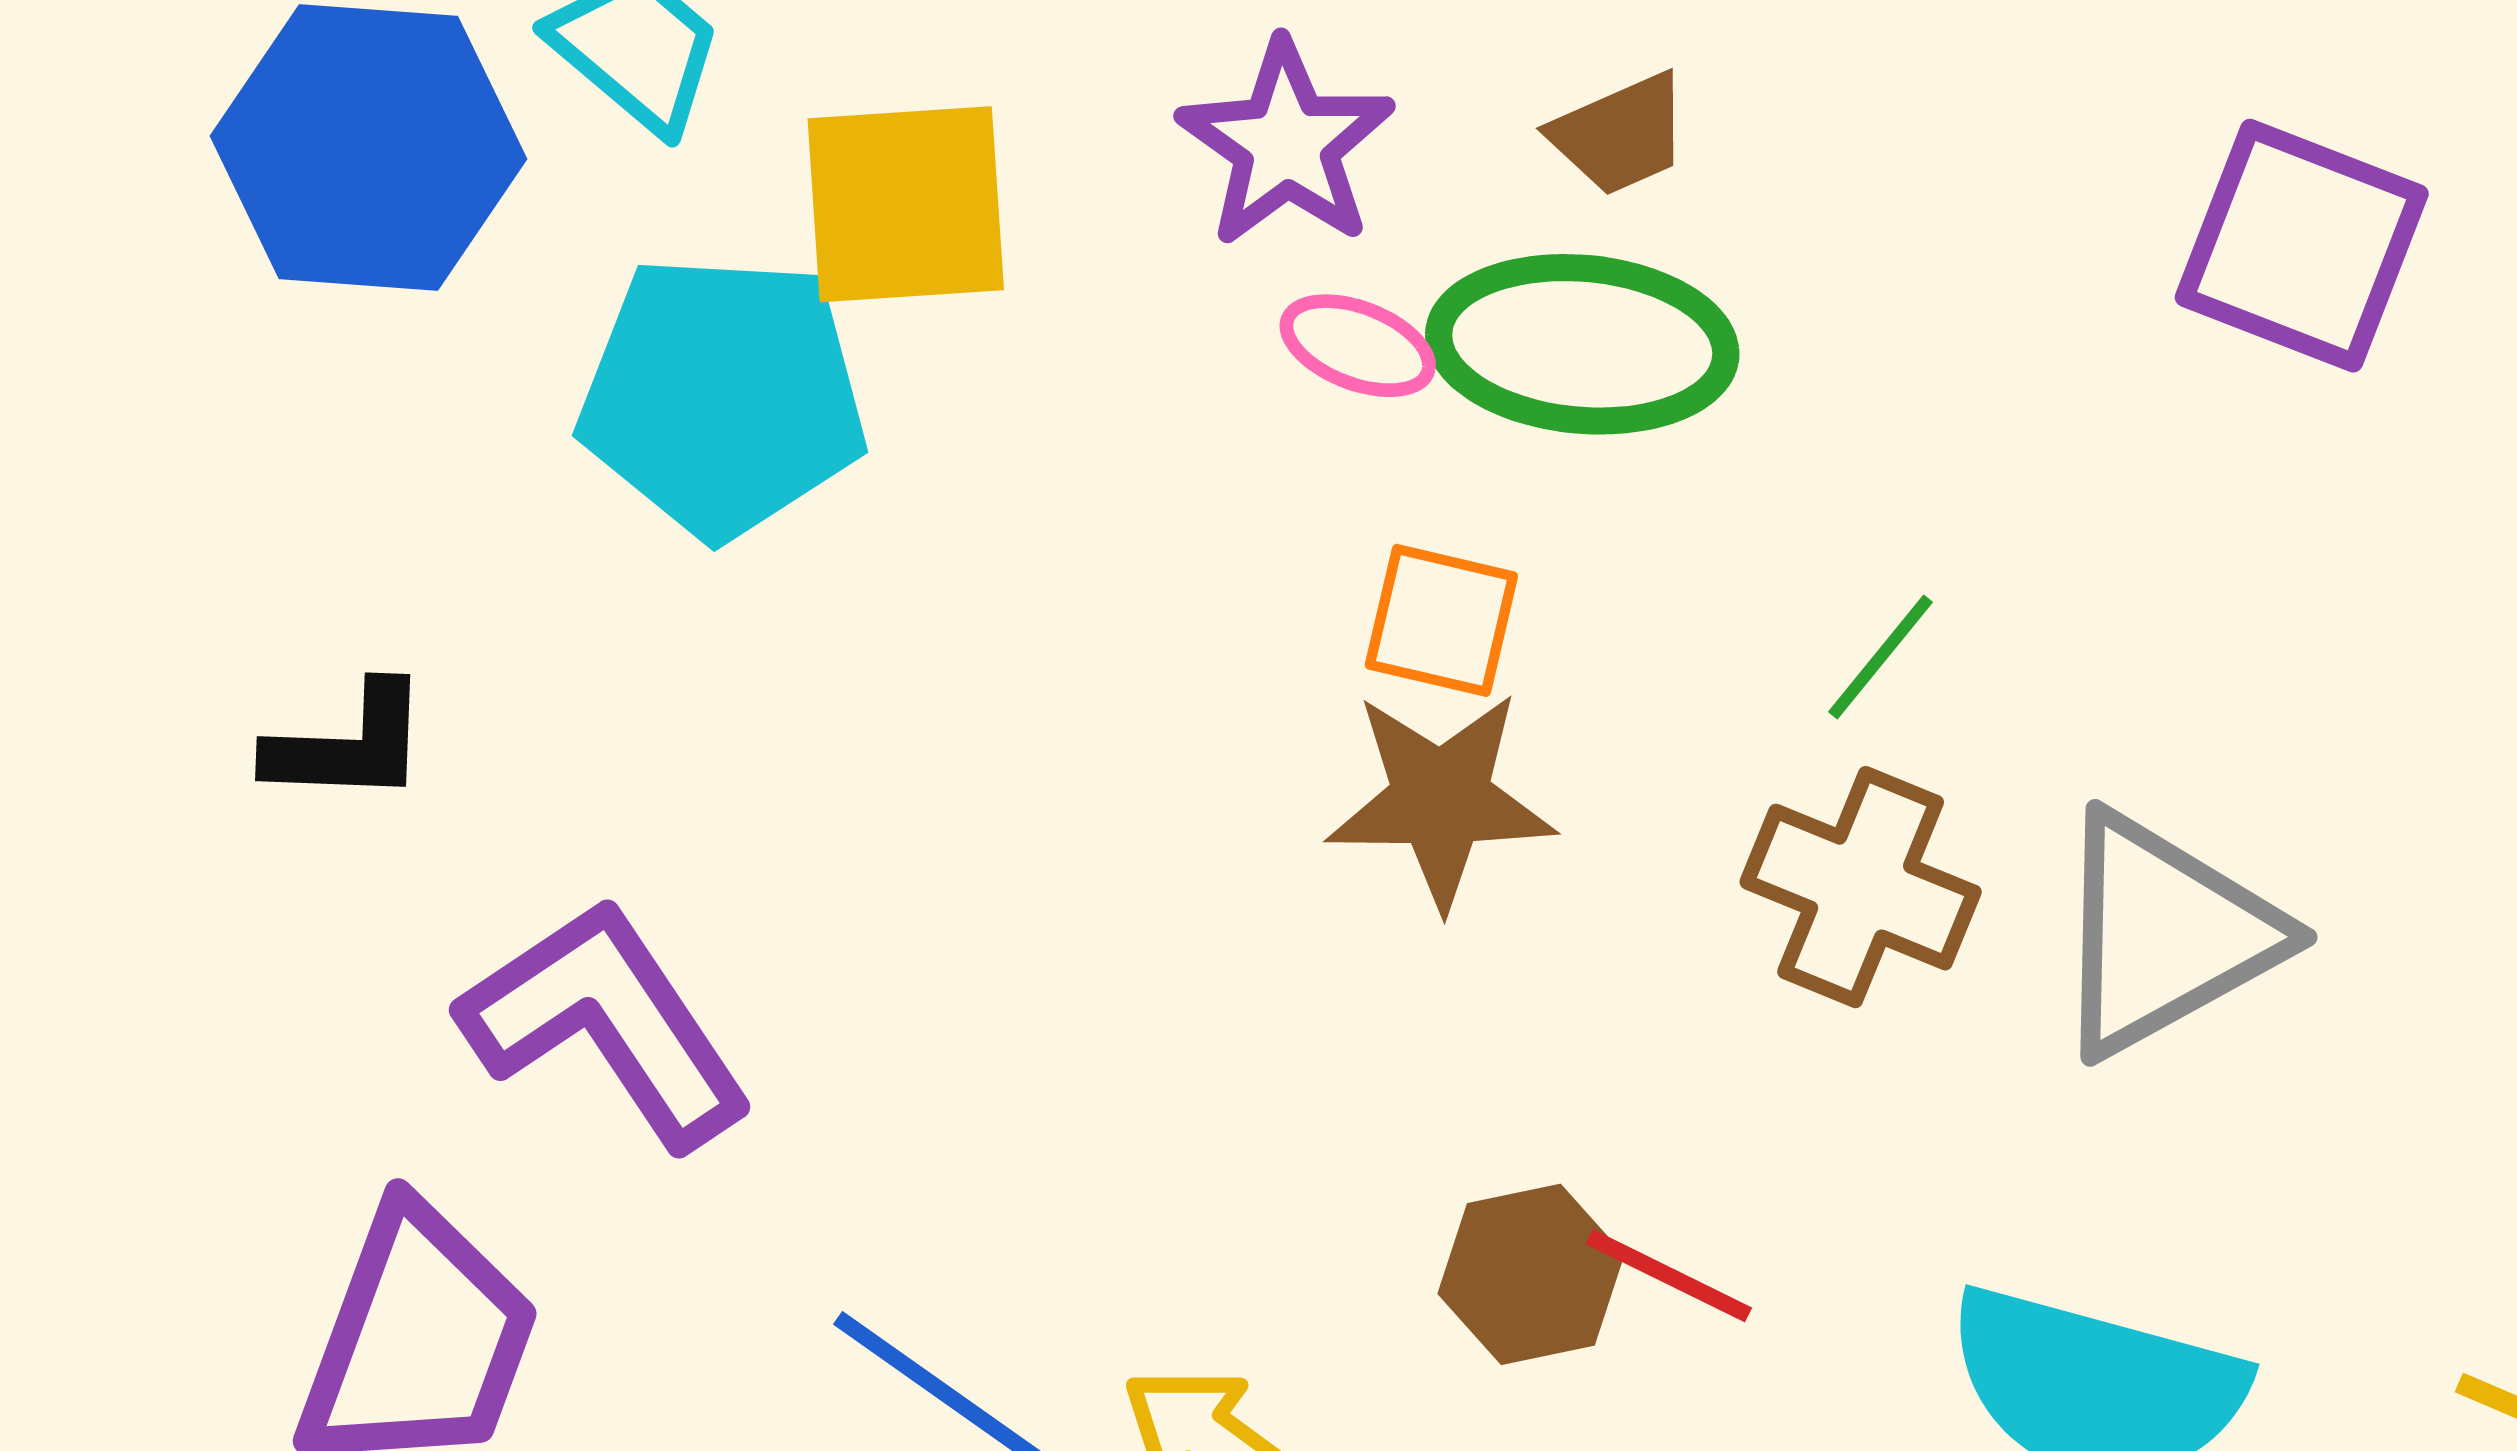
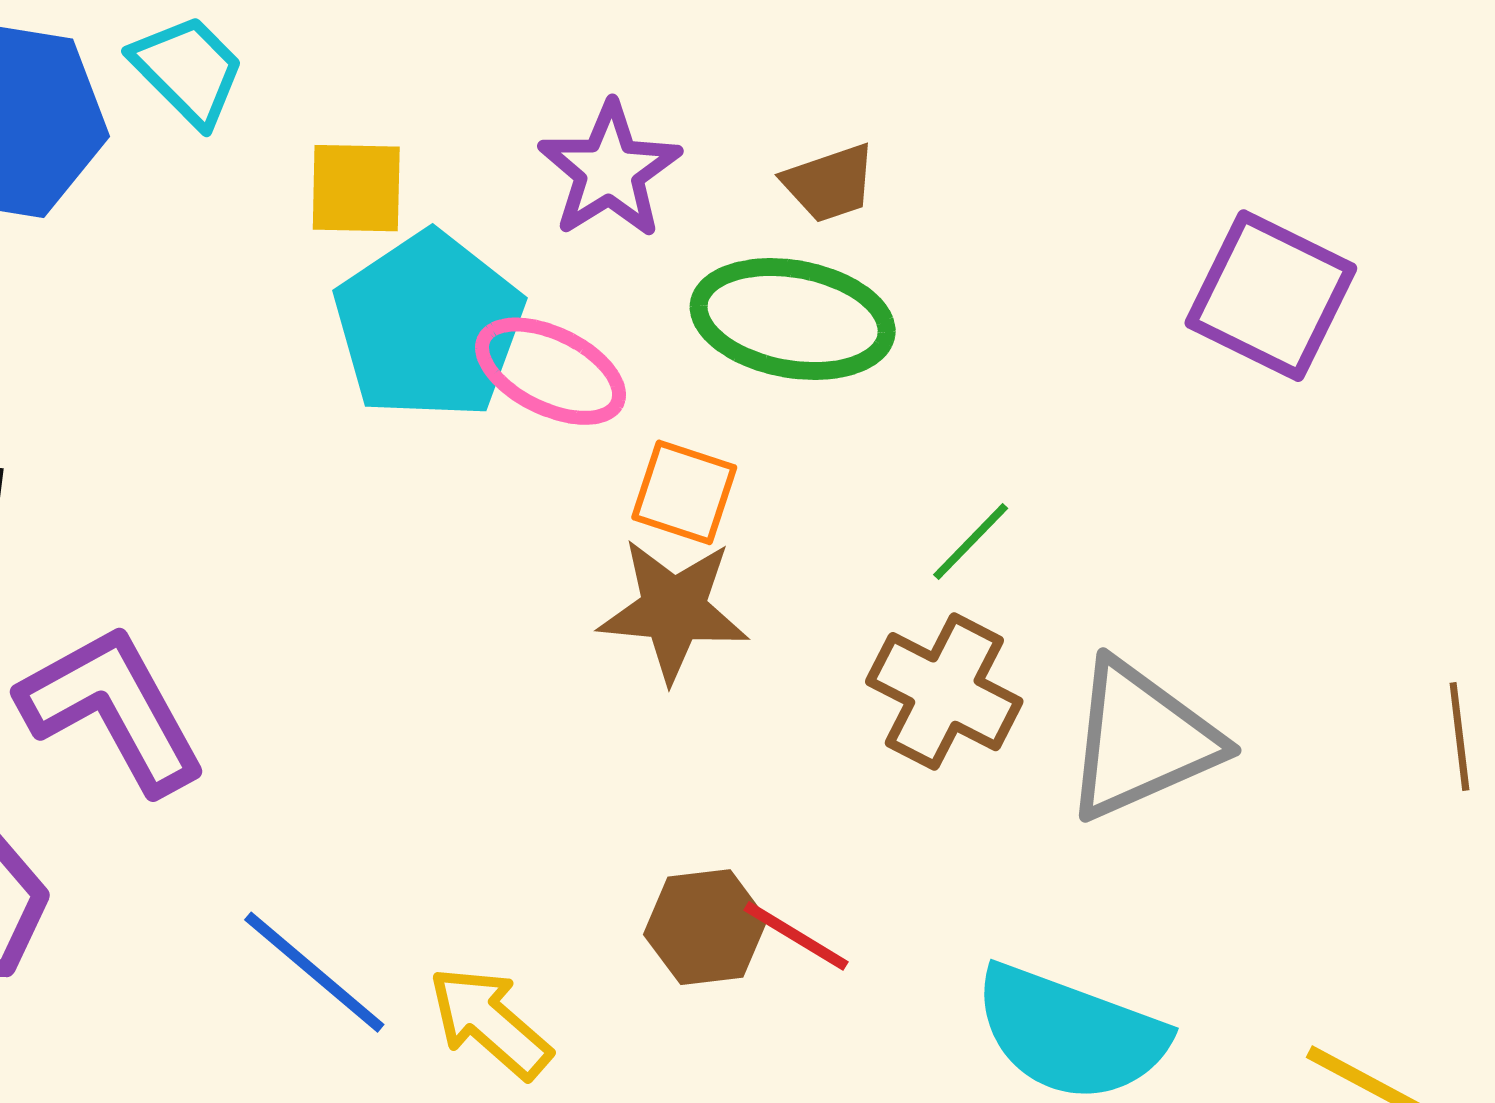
yellow square: (906, 204) -> (356, 188), size x0.7
pink ellipse: (1358, 346) -> (551, 371), moved, size x1.5
cyan pentagon: (723, 396) -> (429, 326), moved, turned 30

